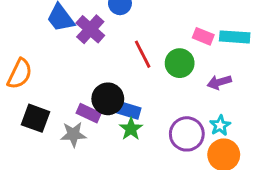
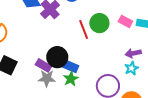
green circle: (180, 63) -> (99, 23), moved
cyan star: (220, 125) -> (132, 68), moved
gray star: (73, 134) -> (47, 78), moved

